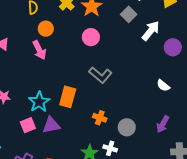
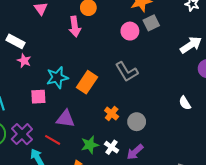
gray square: (129, 14) -> (151, 23), moved
purple arrow: (163, 124) -> (135, 152), moved
purple triangle: (51, 125) -> (65, 119), moved
gray circle: (127, 127) -> (137, 122), moved

